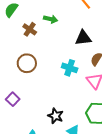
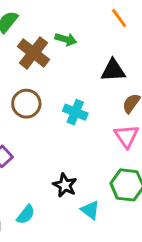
brown cross: (30, 29) -> (34, 53), size x1.5
cyan cross: (70, 68) -> (75, 112), moved

